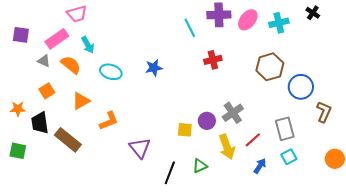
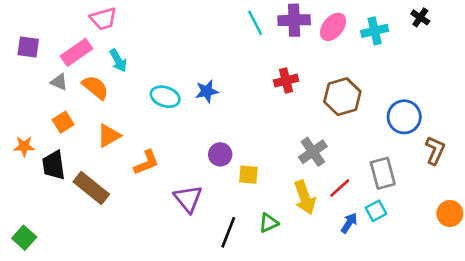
cyan line: (190, 28) -> (255, 23), moved
brown hexagon: (270, 67) -> (342, 97), moved
cyan ellipse: (111, 72) -> (165, 97), moved
purple circle: (207, 121) -> (220, 154), moved
green square: (18, 151) -> (24, 238), moved, turned 30
cyan square: (289, 157) -> (376, 211), moved

